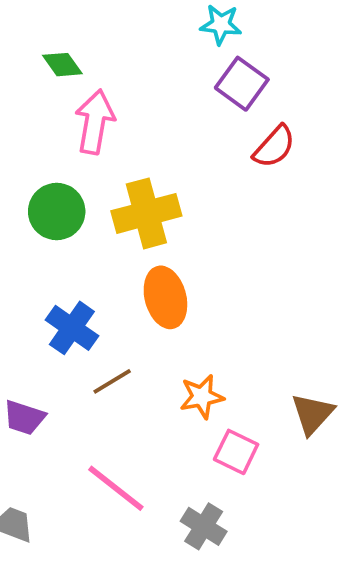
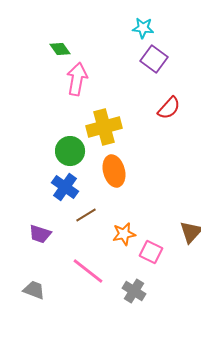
red semicircle: (274, 147) -> (169, 108), moved
green circle: (57, 212) -> (70, 151), moved
orange star: (202, 397) -> (124, 234), moved

